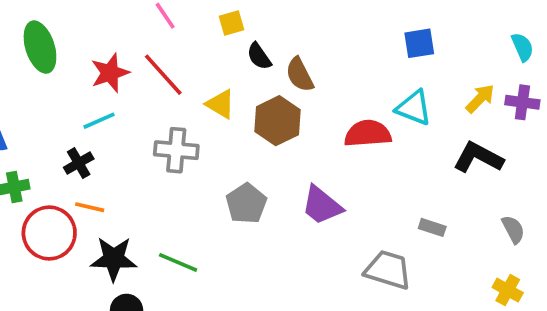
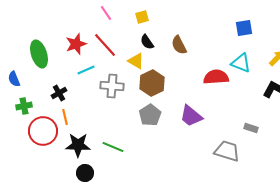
green ellipse: (40, 47) -> (39, 54), moved
black semicircle: (259, 56) -> (147, 42), moved
cyan line: (99, 121) -> (86, 70), moved
brown hexagon: (278, 121) -> (152, 83), moved
orange line: (90, 207) -> (65, 117), turned 63

